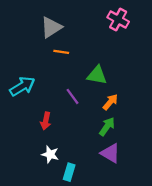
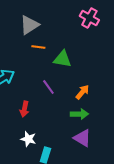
green triangle: (97, 75) -> (62, 59), moved
green arrow: (107, 126) -> (79, 114), turned 54

